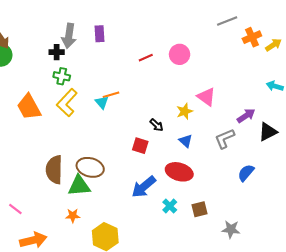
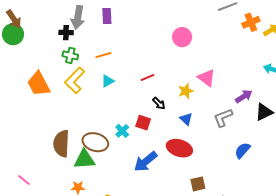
red line: (146, 58) -> (148, 78), moved
orange line: (111, 95) -> (103, 55), moved
cyan triangle: (102, 102) -> (108, 81), turned 40
cyan cross: (170, 206) -> (122, 131), moved

